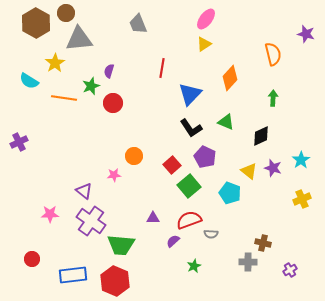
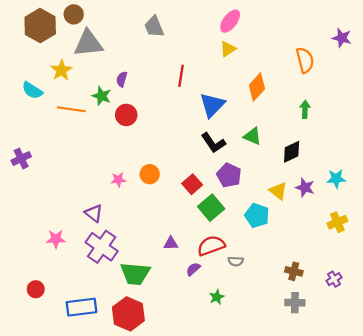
green star: (91, 86) -> (102, 96), turned -30
cyan star: (301, 160) -> (336, 179), turned 30
pink star: (114, 175) -> (118, 180), moved
gray cross: (248, 262) -> (295, 303), moved
purple cross: (290, 270) -> (334, 279), moved

